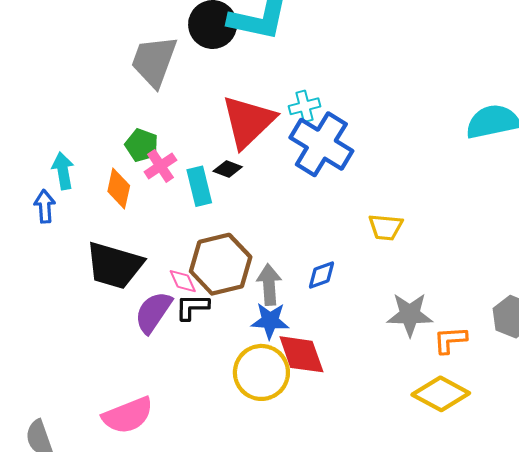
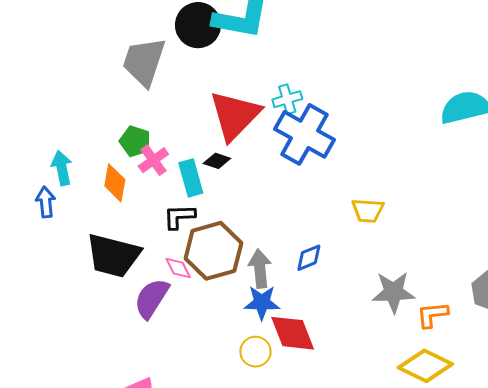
black L-shape: (192, 307) -> (179, 217), moved
yellow circle: (261, 372) -> (255, 352), size x0.6

